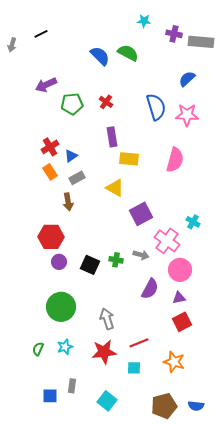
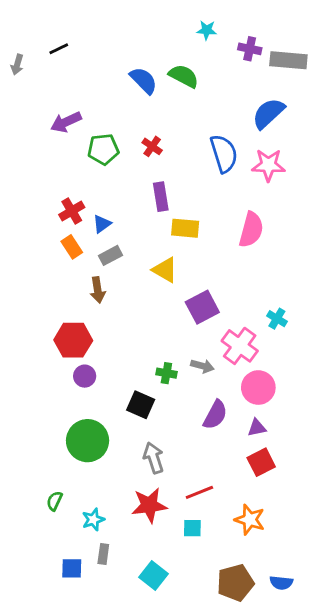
blue semicircle: (187, 79) -> (268, 113), size x1.4
black square: (90, 265) -> (141, 405), moved
cyan star: (65, 347) -> (93, 520), moved

